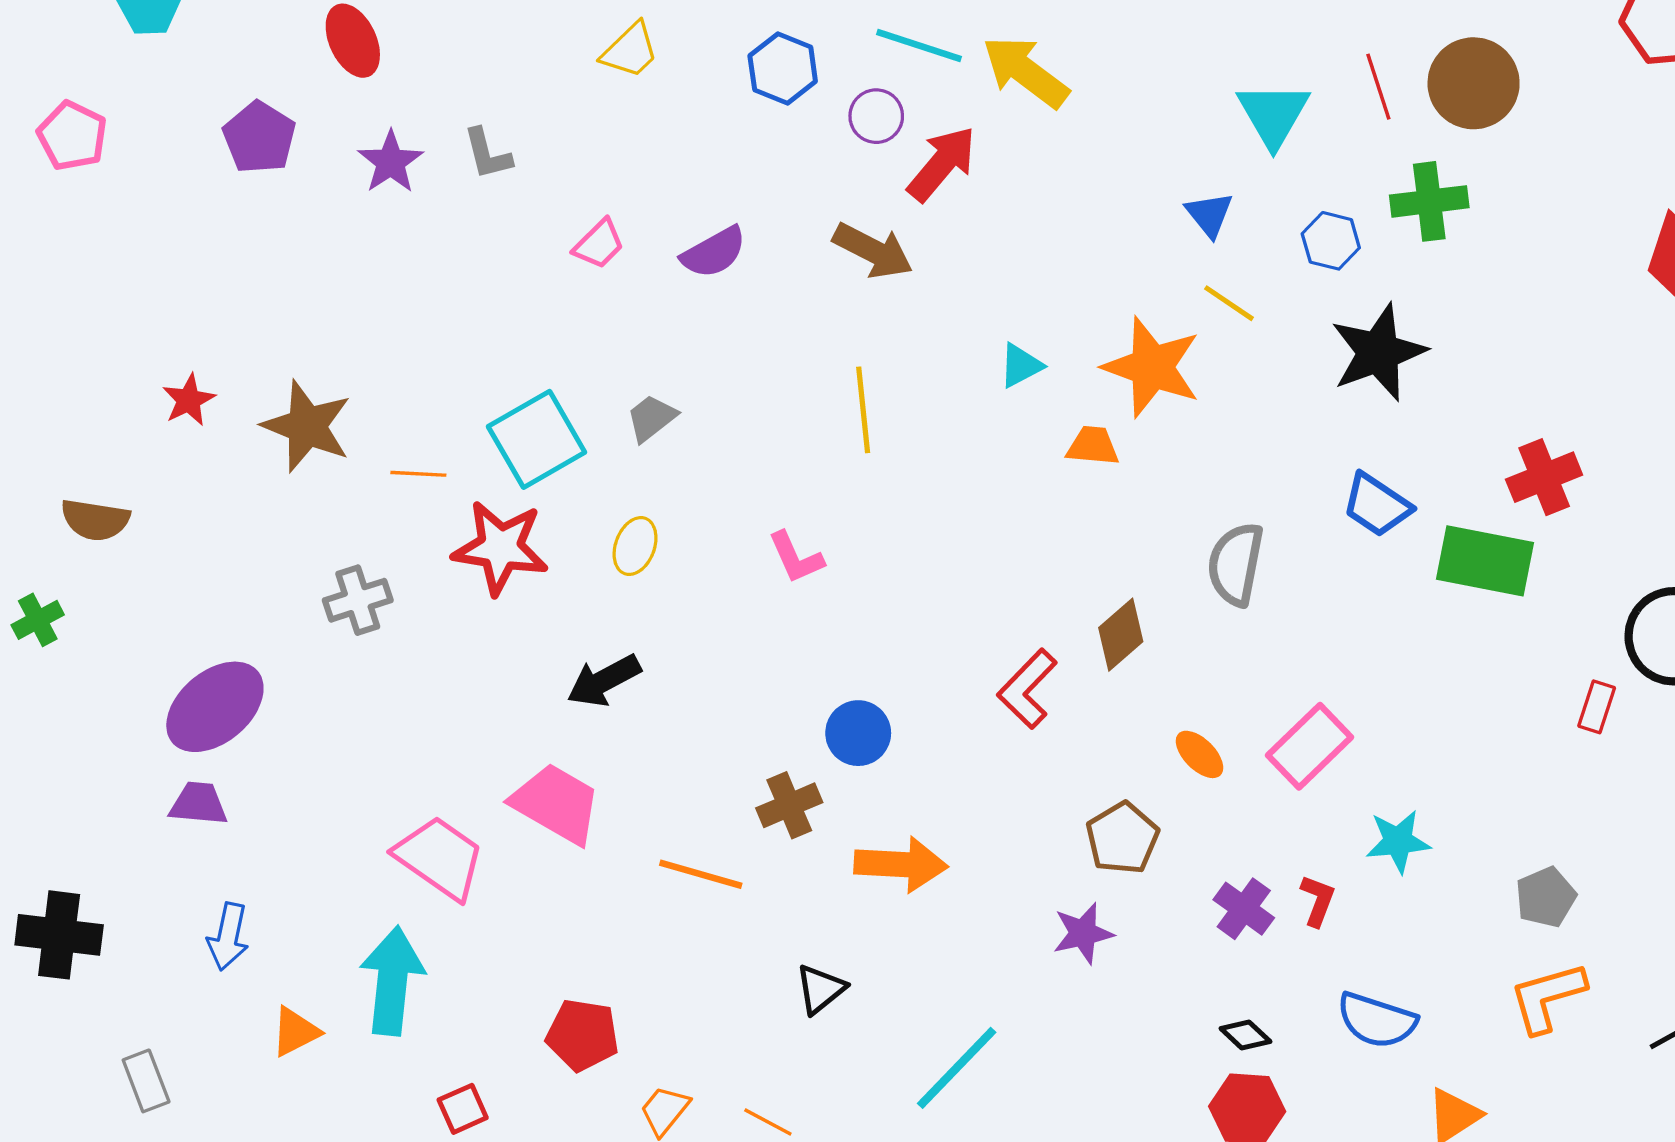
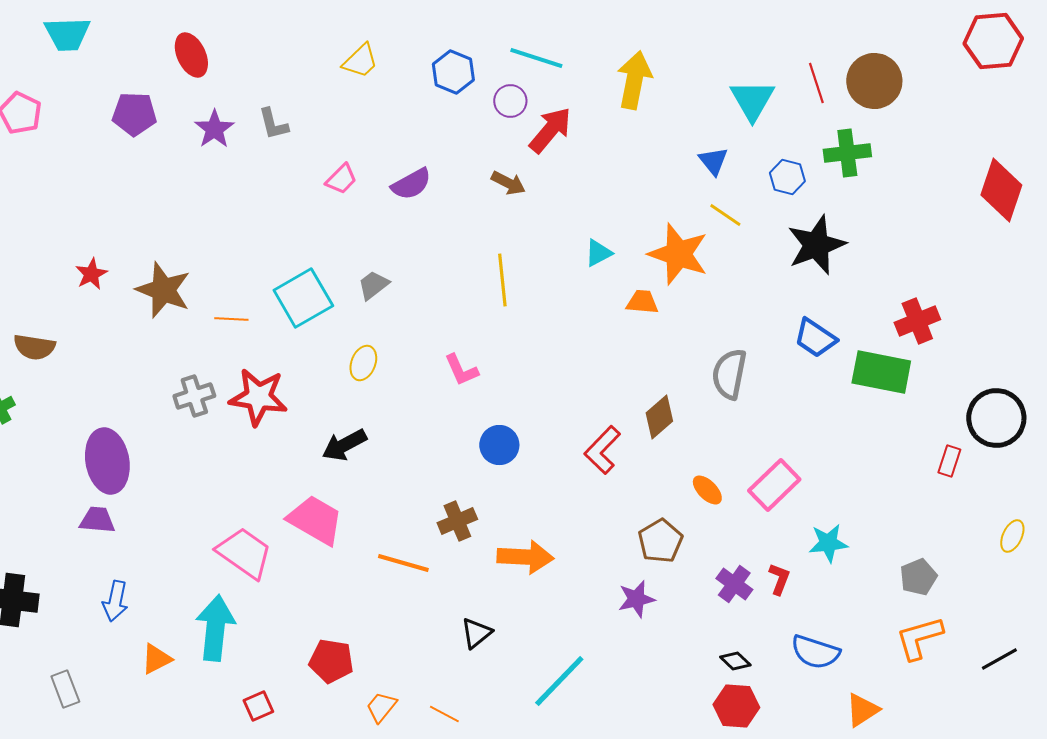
yellow arrow: (1026, 72) -> (634, 80), moved, turned 64
purple pentagon: (259, 137) -> (134, 114), turned -30
brown arrow: (873, 251) -> (508, 183), size x0.7
red star: (500, 548) -> (258, 397), moved
purple ellipse: (215, 707) -> (107, 461), turned -60
blue circle: (858, 733) -> (499, 445), moved

